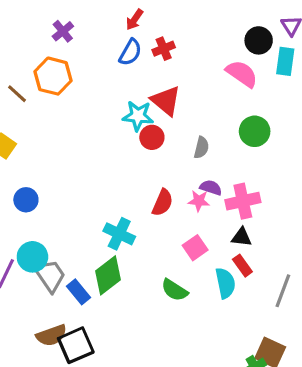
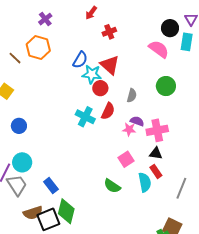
blue semicircle: (130, 52) -> (80, 60), moved
red semicircle: (163, 203) -> (108, 111), moved
cyan cross: (119, 234) -> (85, 117), moved
green diamond: (108, 275) -> (66, 211), moved, turned -40
gray trapezoid: (50, 276) -> (17, 185), moved

